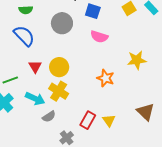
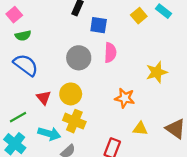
gray circle: (62, 23) -> (79, 58), moved
pink semicircle: (99, 37) -> (110, 53), turned -96
yellow triangle: (109, 120) -> (140, 129), moved, turned -40

